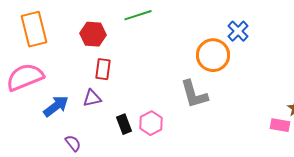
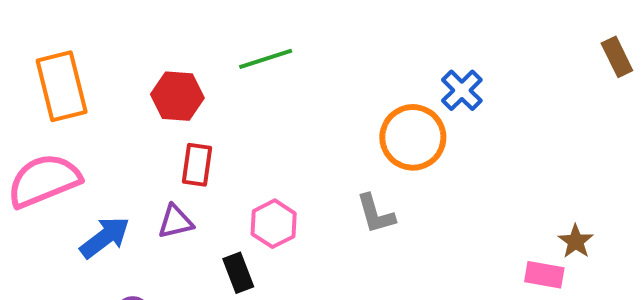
gray L-shape: (194, 94) -> (376, 214), size x0.7
pink hexagon: (151, 123) -> (274, 224), moved

